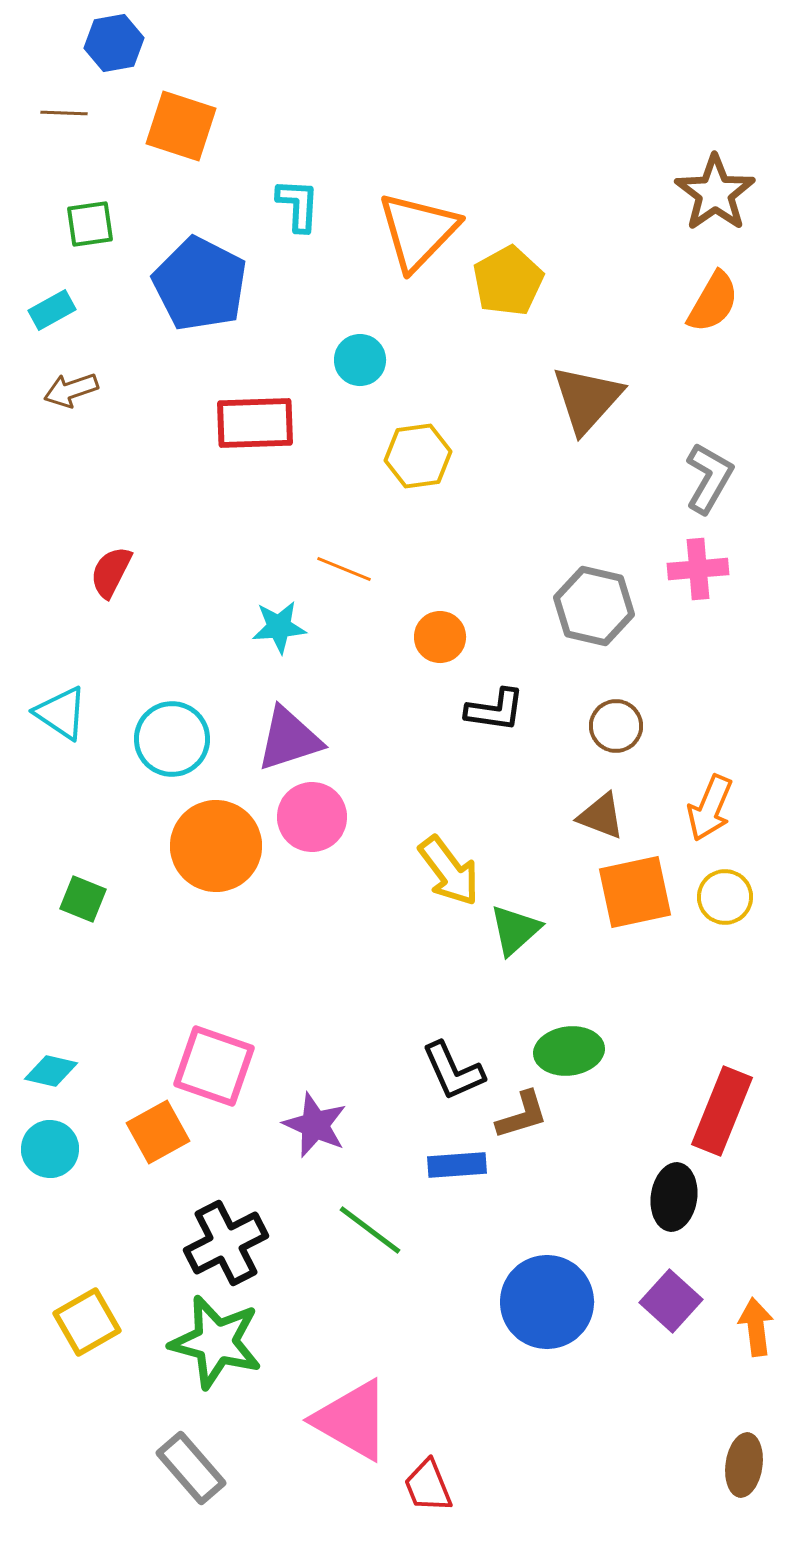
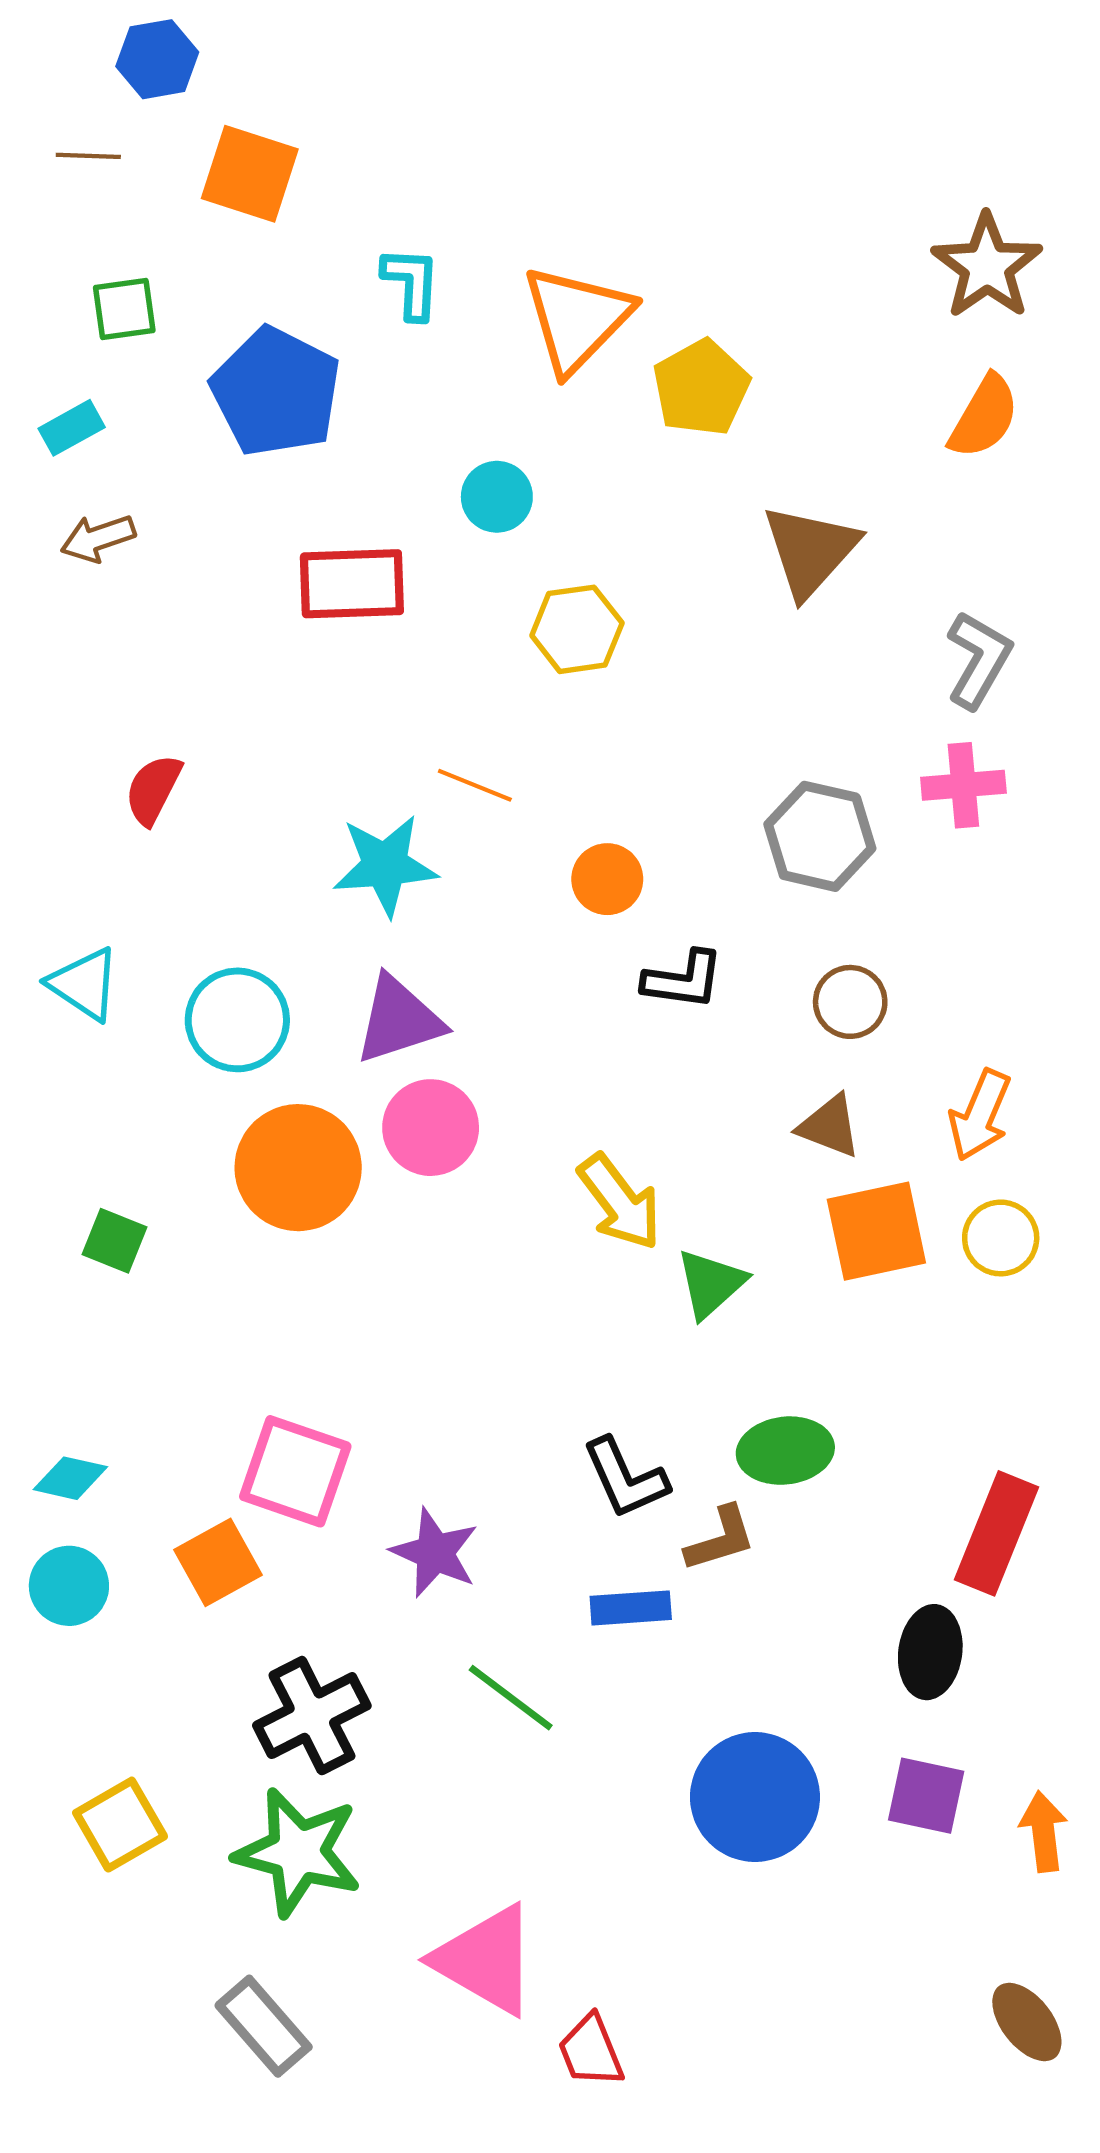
cyan star: (279, 627) -> (385, 865), size x1.4
purple square: (671, 1301) -> (926, 1796), turned -30
brown ellipse: (744, 1465) -> (1027, 2022), turned -46

